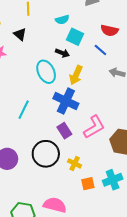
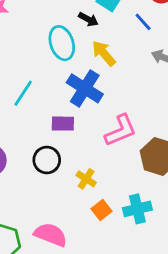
yellow arrow: (76, 75) -> (104, 53), turned 108
purple rectangle: (64, 131) -> (63, 124), moved, turned -63
black circle: (46, 154) -> (47, 160), size x0.7
orange square: (88, 184) -> (102, 210), turned -32

